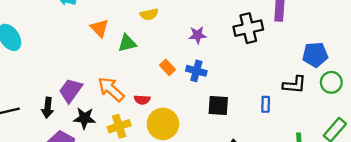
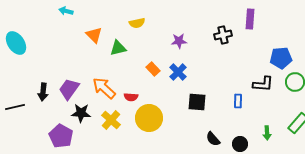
black cross: (248, 28) -> (223, 35), size x0.7
blue cross: (196, 71) -> (178, 72), turned 30
black arrow: (48, 108) -> (43, 92), moved
yellow cross: (119, 126) -> (111, 120), turned -30

